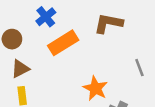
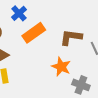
brown L-shape: (108, 23) -> (71, 37), moved

